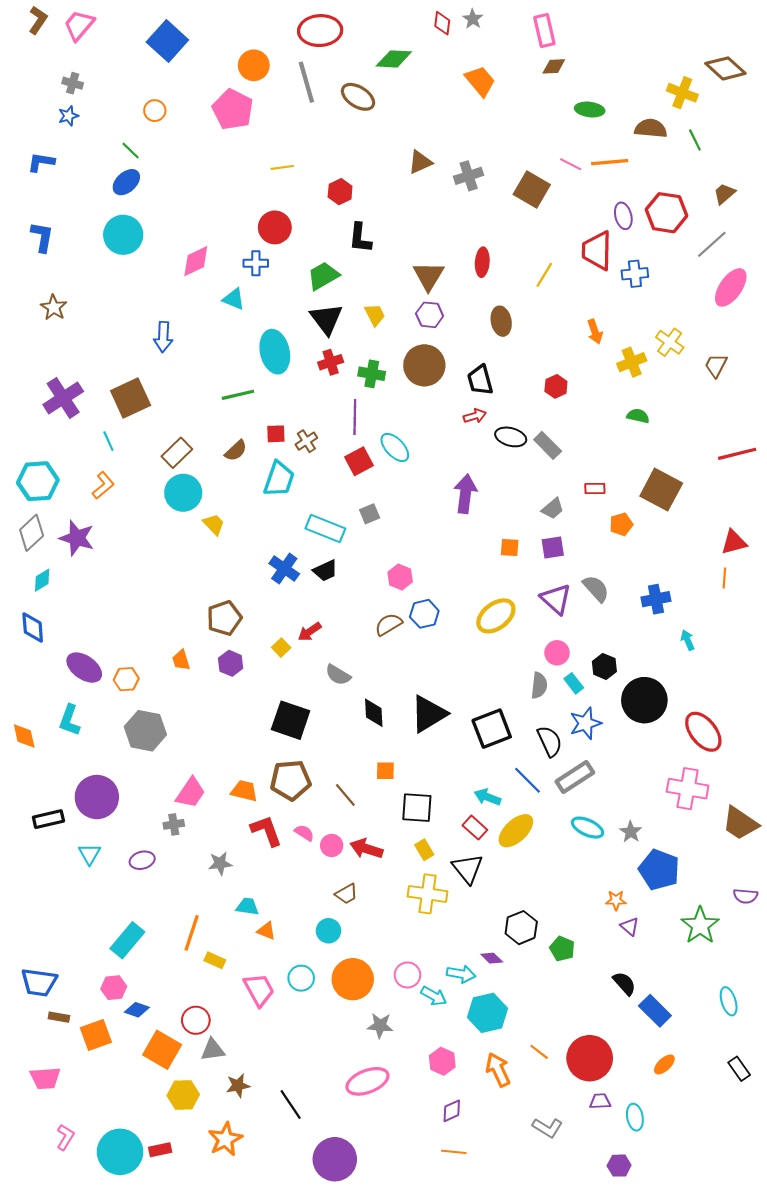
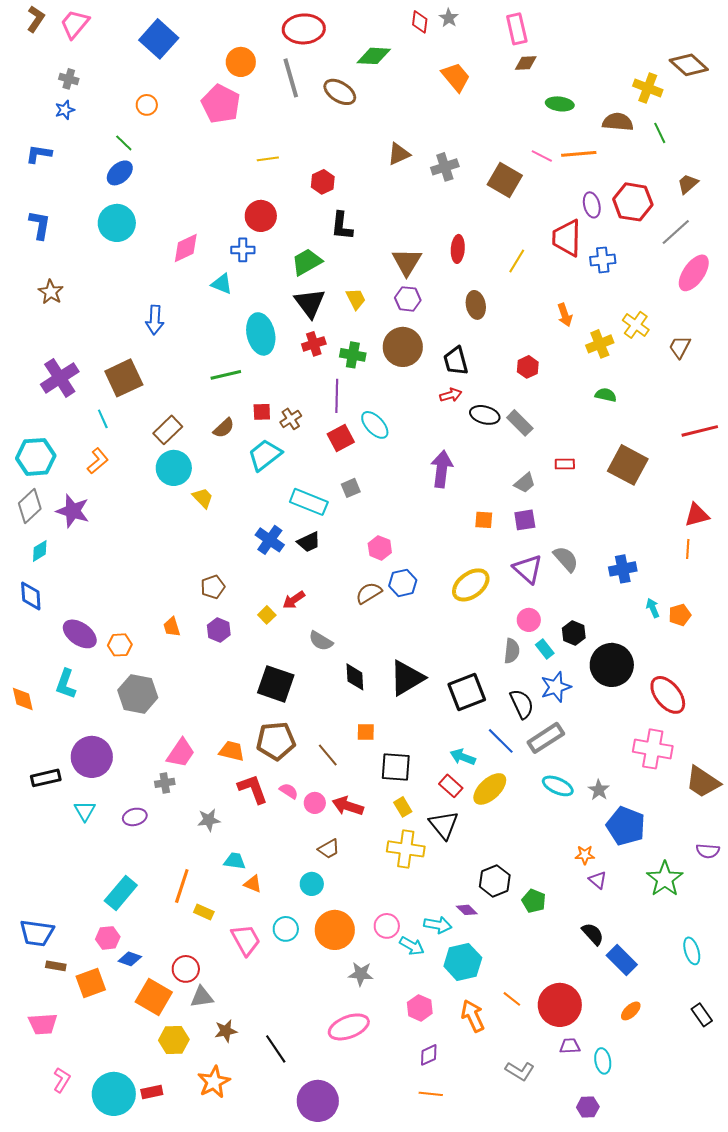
cyan trapezoid: (279, 479) -> (265, 455), turned -147
orange pentagon: (621, 524) -> (680, 615), moved
brown pentagon: (224, 618) -> (213, 587), size x0.7

